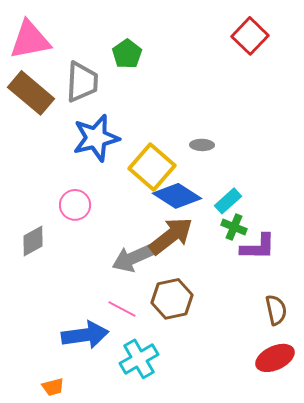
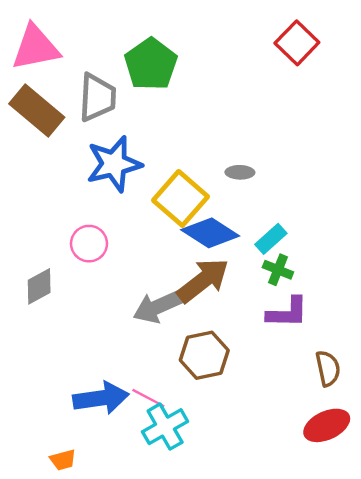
green pentagon: (127, 54) -> (151, 64), size x1.5
purple L-shape: (258, 247) -> (287, 313), moved
pink line: (122, 309) -> (148, 398), moved

